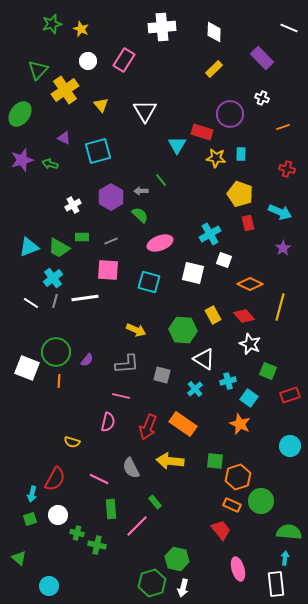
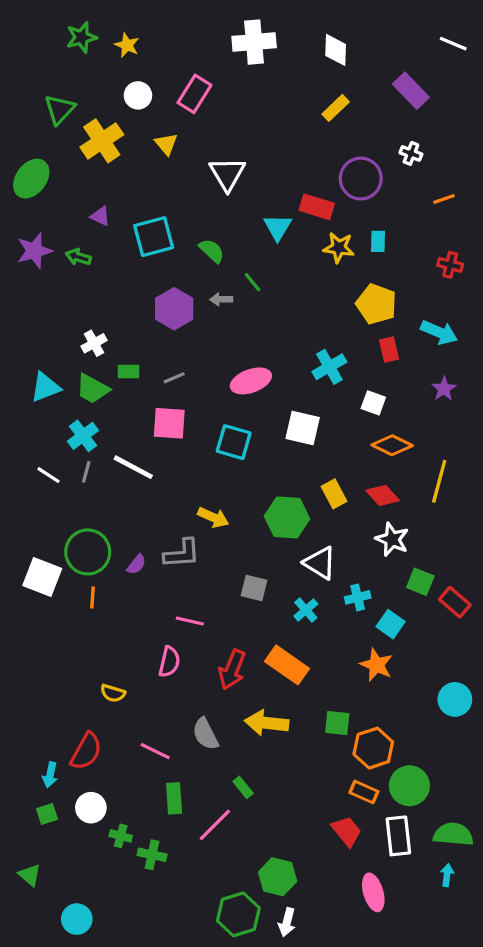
yellow triangle: (101, 105) -> (166, 144), moved
white cross: (73, 205) -> (94, 343), moved
green semicircle: (140, 215) -> (212, 251), moved
white square: (224, 260) -> (373, 403), moved
white line: (85, 298) -> (133, 467), turned 36
gray L-shape: (127, 364) -> (182, 554), moved
red rectangle: (290, 395) -> (455, 602), moved, turned 60
white rectangle: (276, 584) -> (398, 836), moved

